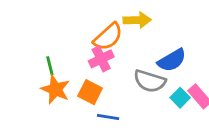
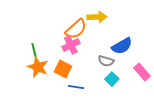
gray semicircle: (150, 81) -> (106, 61), size x0.7
cyan square: (180, 98) -> (112, 79), moved

